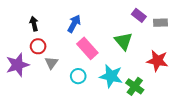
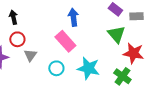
blue arrow: (74, 24) -> (73, 17), moved, turned -36
green triangle: (123, 41) -> (116, 34), moved
green cross: (135, 86) -> (122, 76), moved

